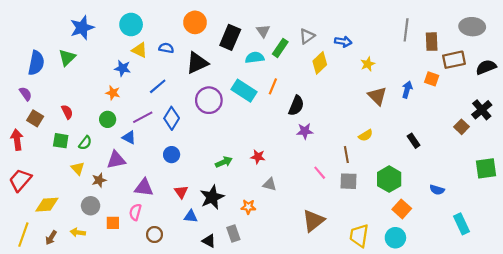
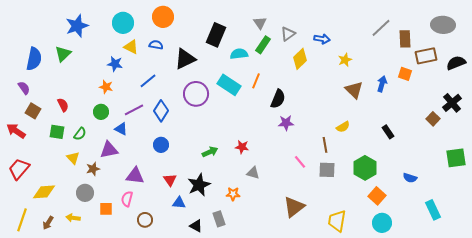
orange circle: (195, 22) -> (163, 17), moved
gray line: (406, 30) -> (381, 28), turned 40
gray triangle: (263, 31) -> (260, 23), moved
red arrow: (17, 140) -> (16, 131), turned -48
cyan circle: (395, 238) -> (382, 223), moved

